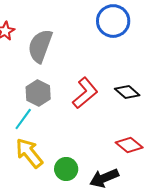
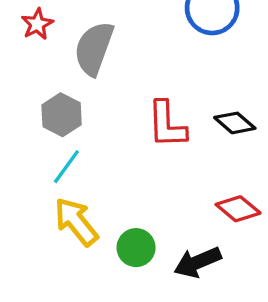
gray hexagon: (38, 93) -> (62, 115), moved
red L-shape: (85, 93) -> (167, 125), turned 128

